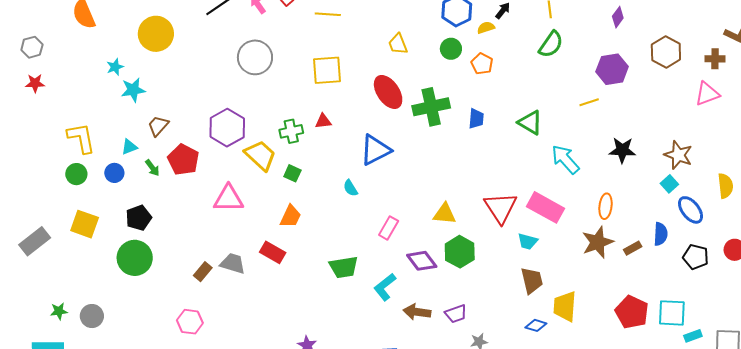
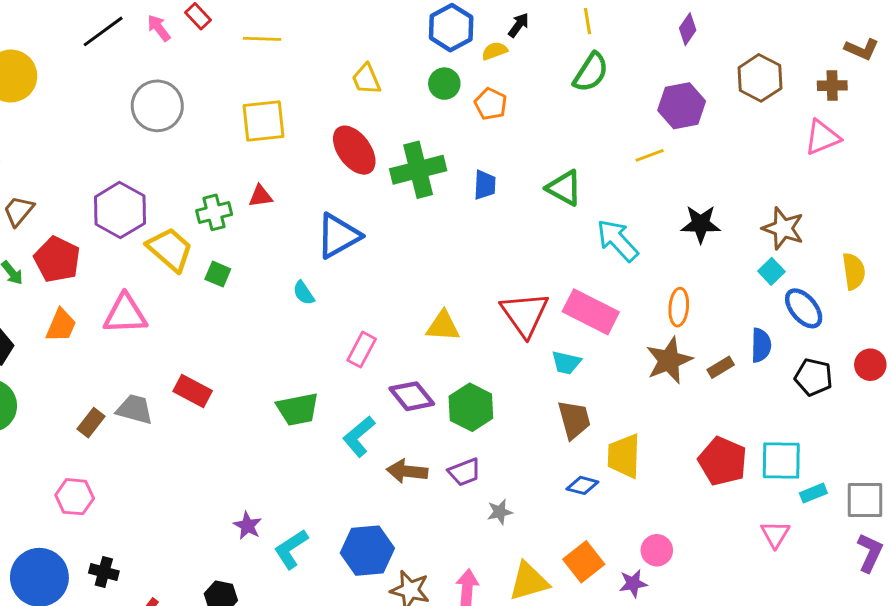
orange trapezoid: (291, 216) -> (61, 325), moved
green hexagon: (460, 252) -> (471, 407), moved

